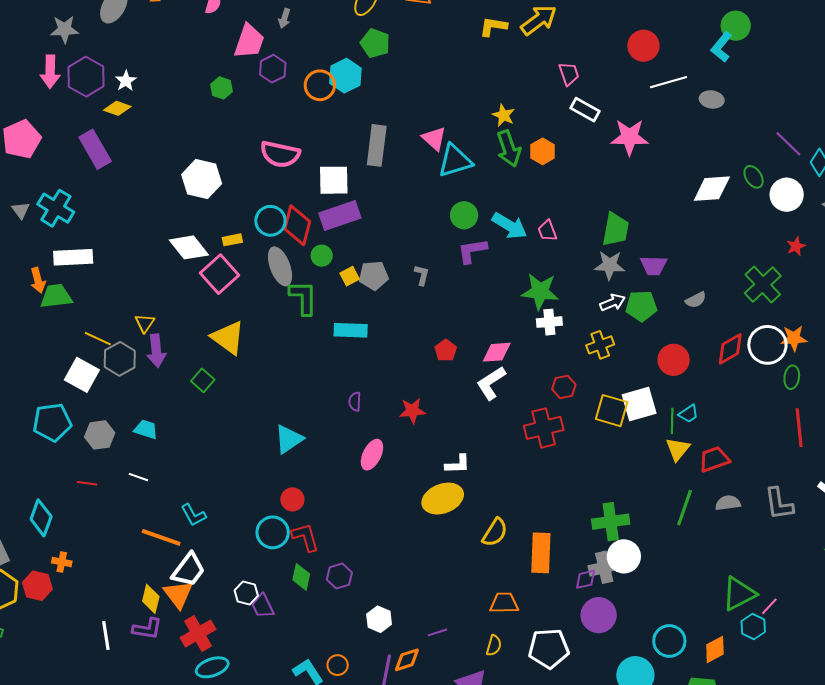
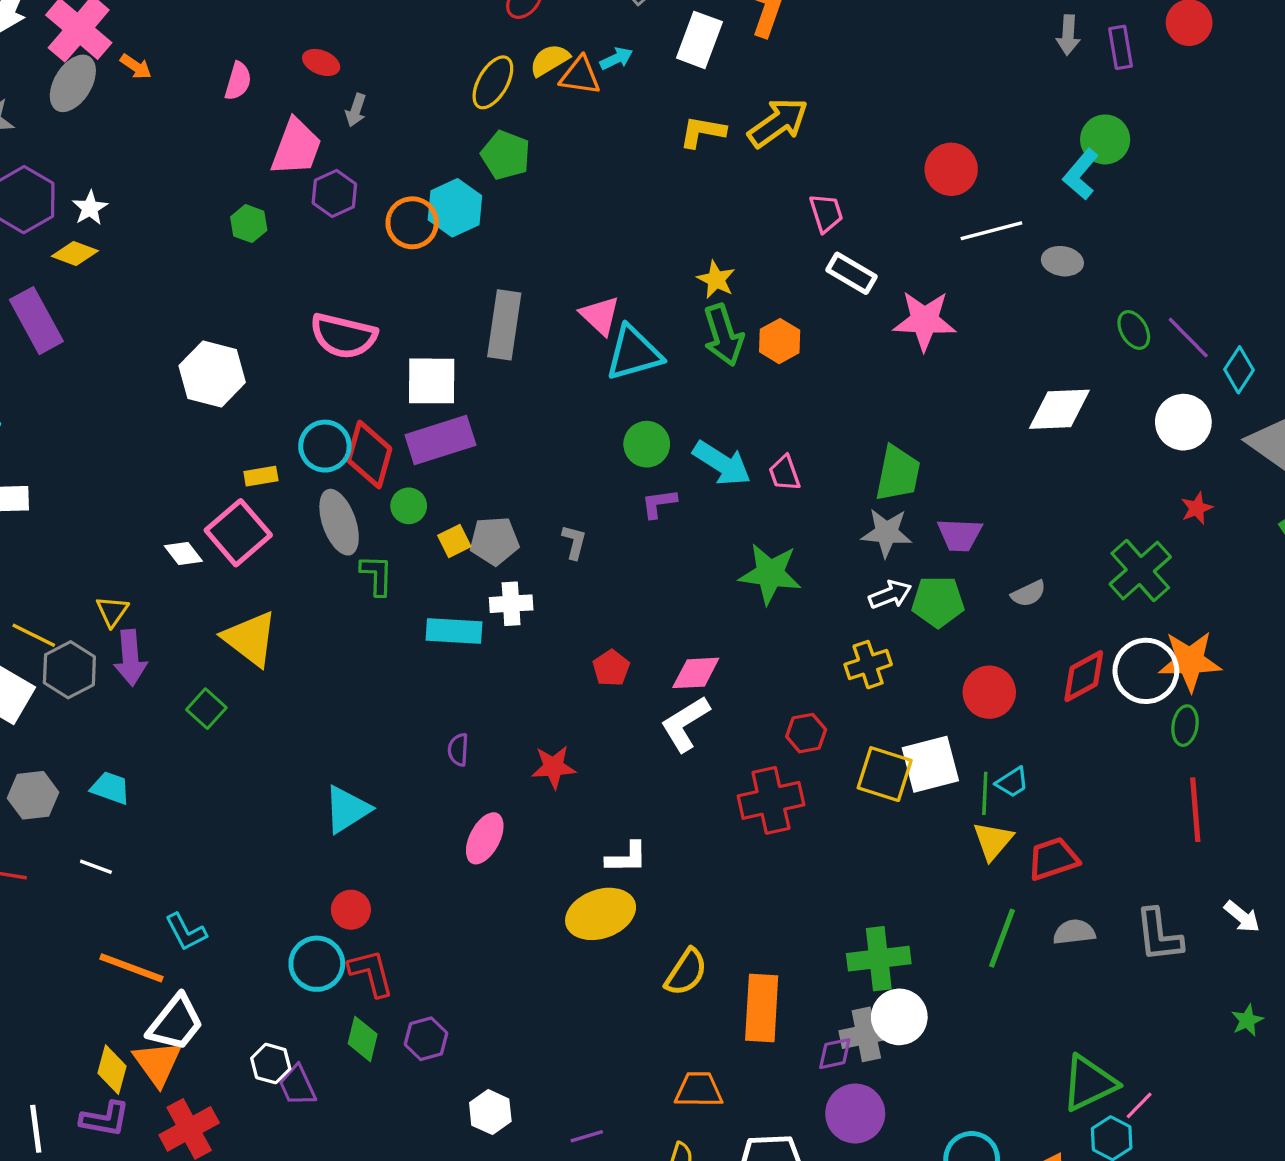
green ellipse: (754, 177) -> (1134, 330), moved
white diamond: (189, 247) -> (183, 554), moved, size x0.6
purple L-shape: (472, 251) -> (659, 503), size x0.7
green L-shape: (303, 298) -> (377, 575), size x0.7
white cross: (549, 322) -> (511, 604), moved
orange star: (794, 338) -> (1190, 661), size x1.4

